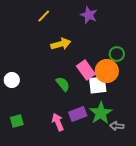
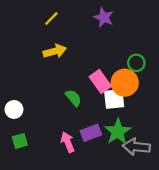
yellow arrow: (61, 44) -> (55, 51), moved
white circle: (12, 80) -> (14, 109), moved
gray arrow: (117, 126) -> (136, 147), size x1.6

